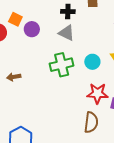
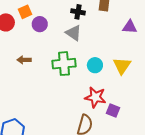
orange square: (15, 19) -> (25, 12), turned 32
brown arrow: (14, 77) -> (24, 60), moved

